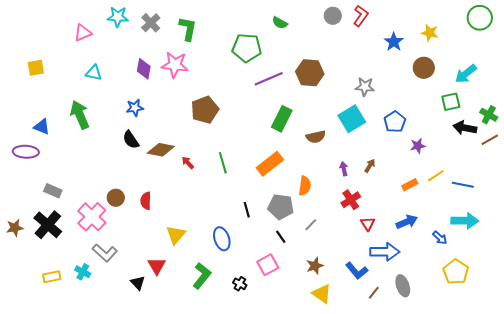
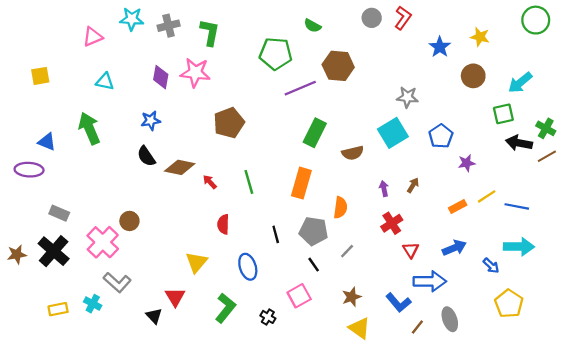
gray cross: (151, 23) -> (169, 26), turned 30
brown hexagon: (310, 73) -> (338, 66), moved
orange rectangle: (270, 164) -> (301, 183), turned -36
red semicircle: (146, 201) -> (223, 224), moved

